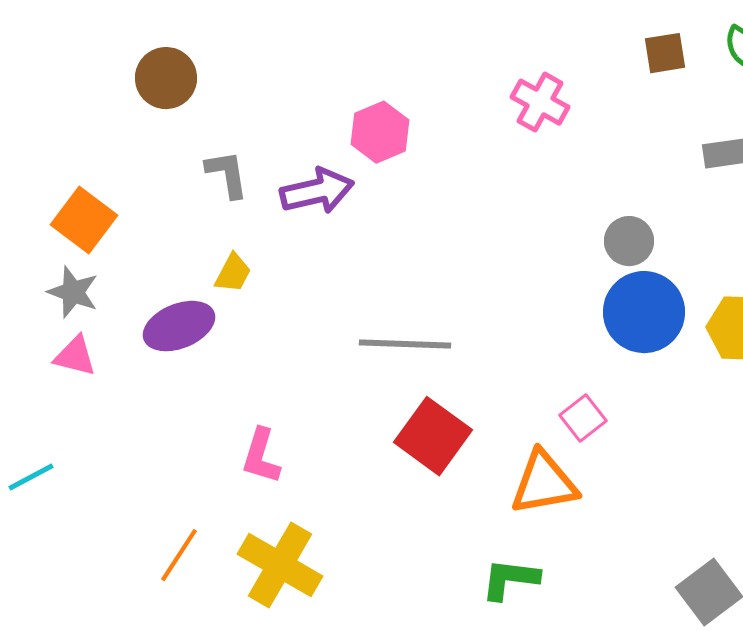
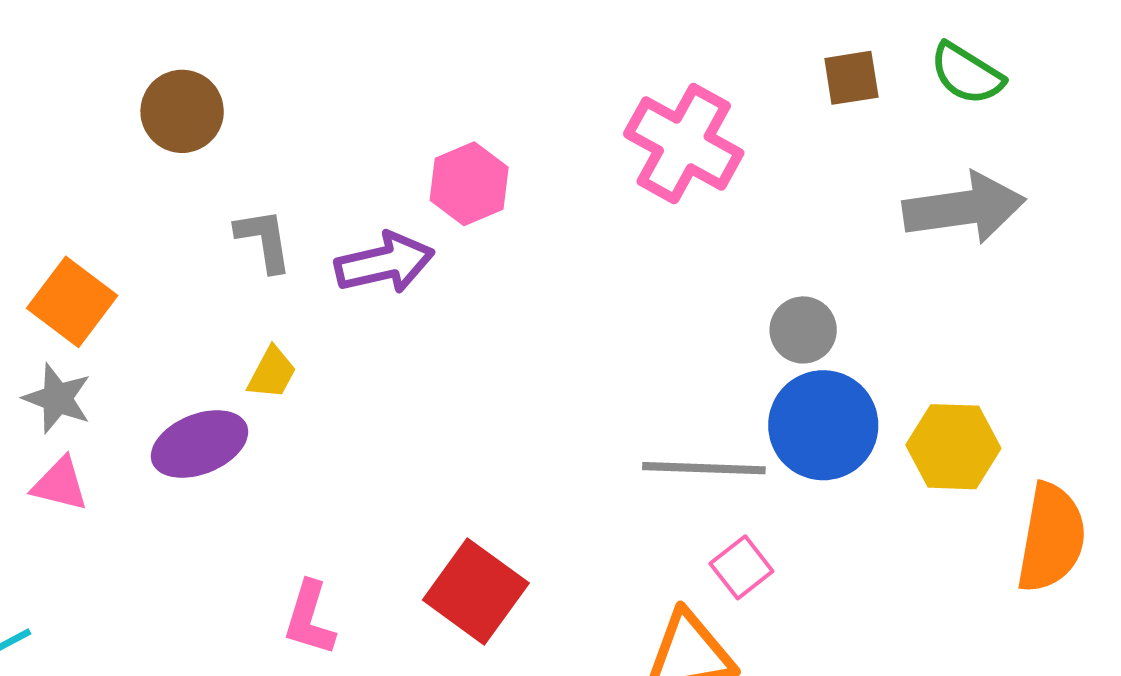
pink cross: (540, 102) -> (684, 144), size x1.5
gray line: (405, 344) -> (704, 468), moved
red square: (433, 436) -> (476, 592), moved

